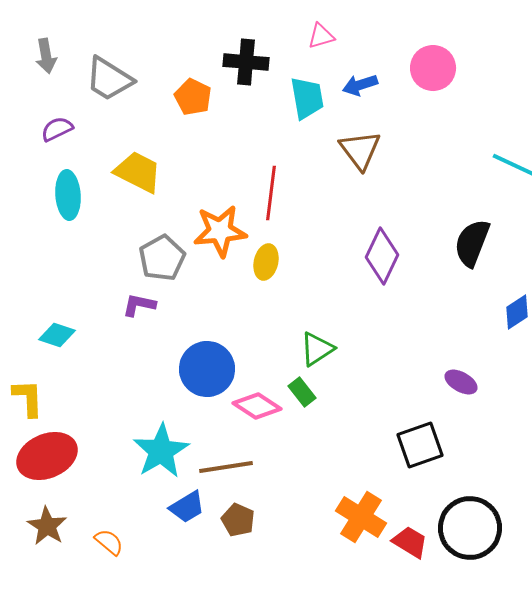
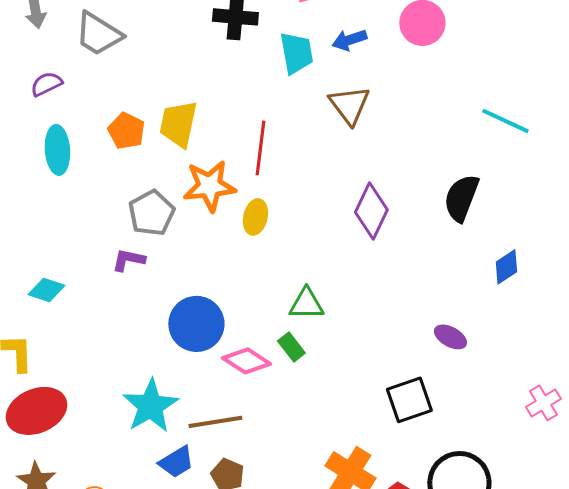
orange pentagon: (193, 97) -> (126, 131), moved
yellow trapezoid: (138, 172) -> (178, 124), moved, turned -105
green triangle: (317, 349) -> (306, 304), turned 33

